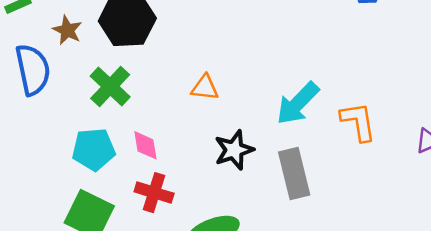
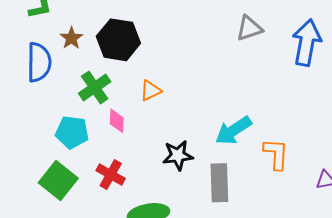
orange triangle: (205, 88) -> (151, 91), moved, turned -45
pink diamond: (145, 145) -> (117, 121), moved

